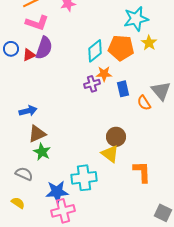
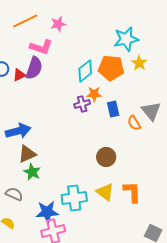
pink L-shape: (37, 23) -> (41, 47), moved
blue arrow: (28, 111) -> (18, 131), size x1.4
yellow triangle: (110, 154) -> (105, 192), moved

